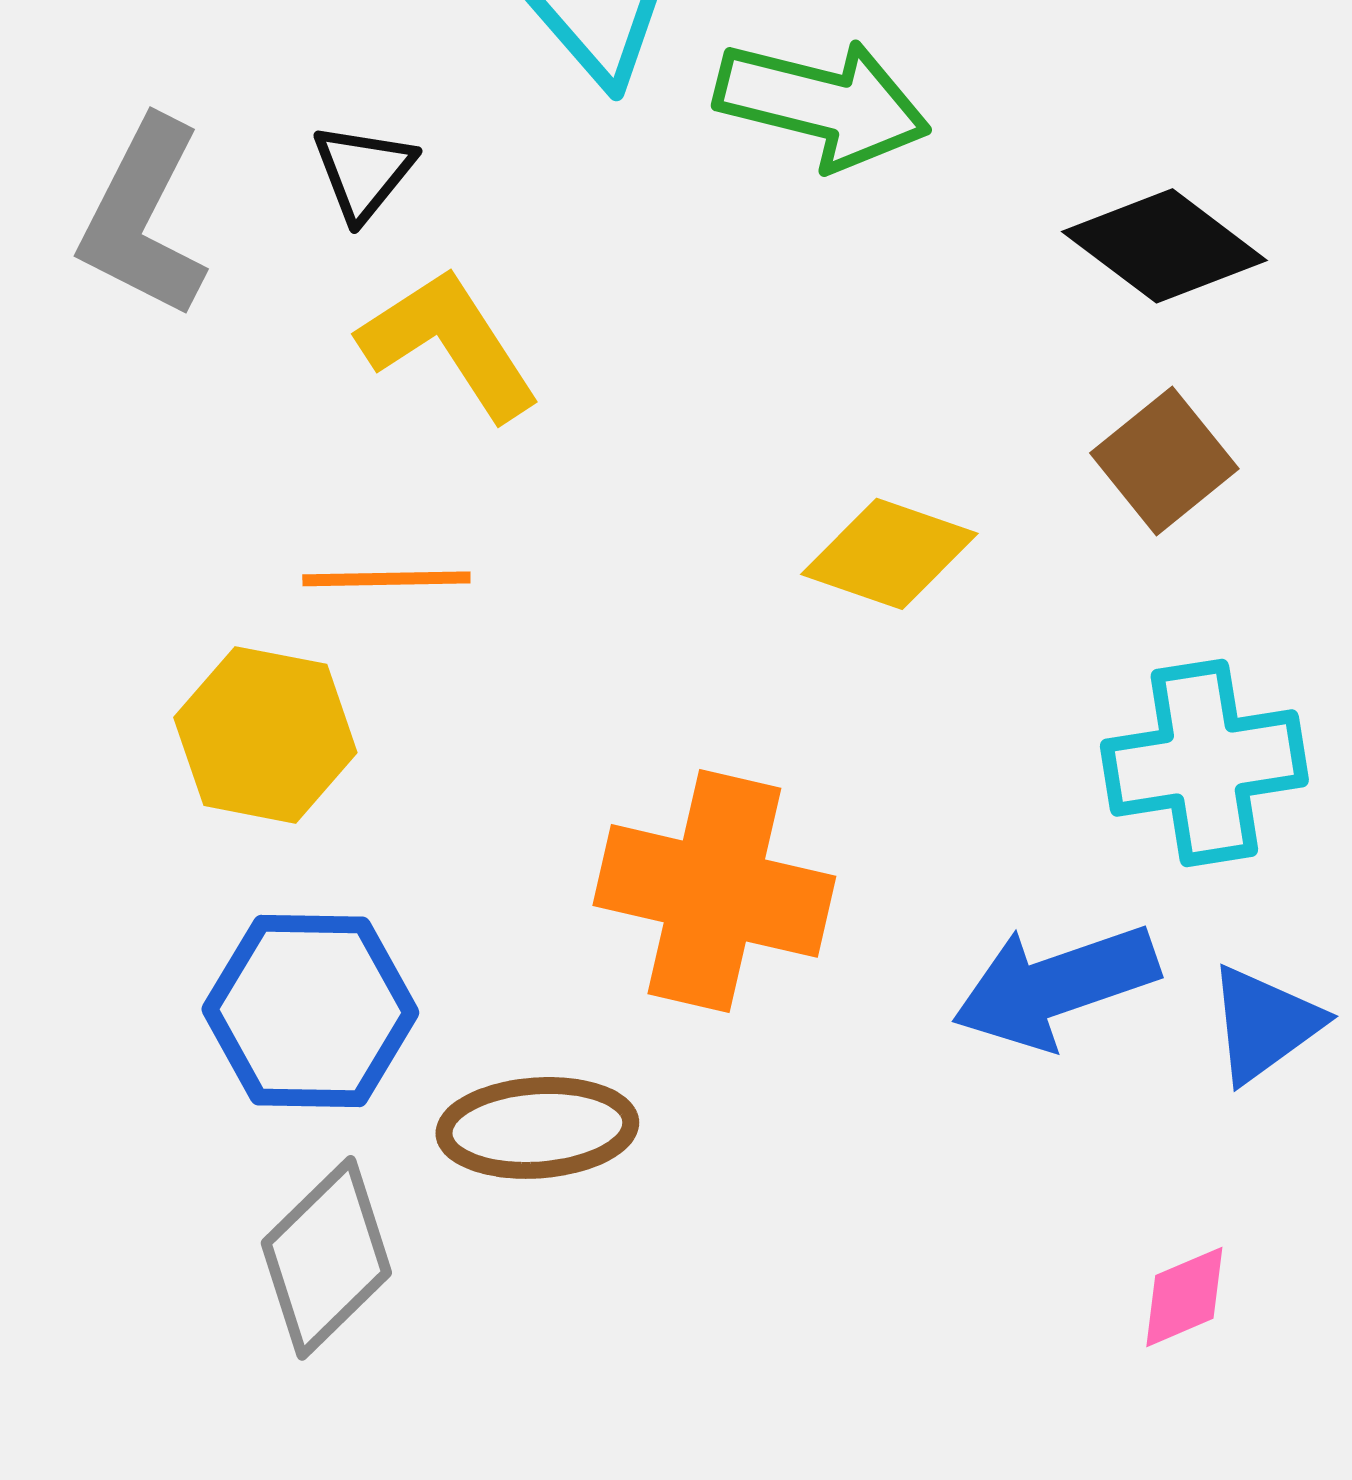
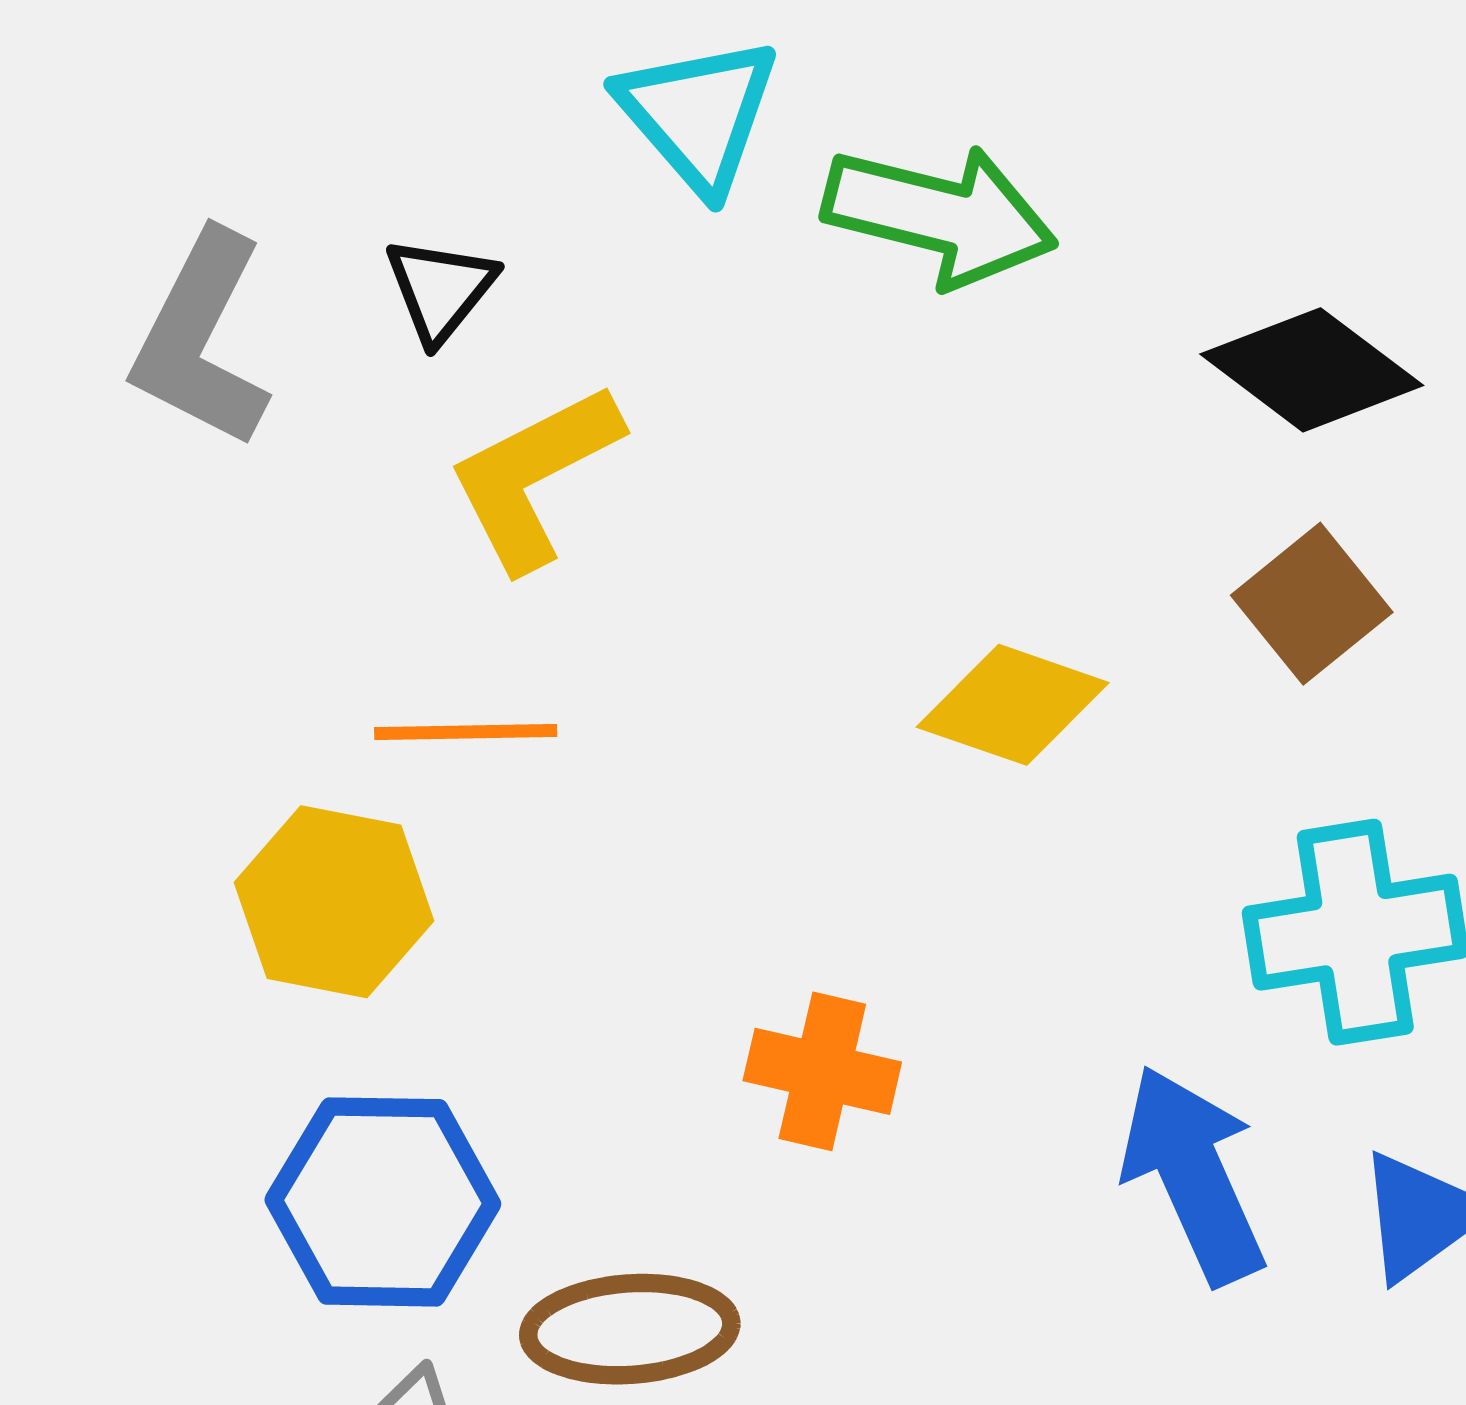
yellow L-shape: (449, 344) -> (534, 476), turned -84
orange cross: (714, 891) -> (822, 1071), size x0.6
blue arrow: (1055, 986) -> (1193, 1175), turned 85

